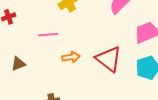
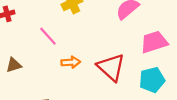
pink line: (48, 35) -> (48, 36), turned 48

